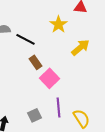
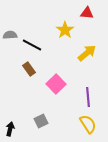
brown rectangle: (36, 62) -> (29, 69), moved
purple line: (58, 107) -> (88, 97), moved

